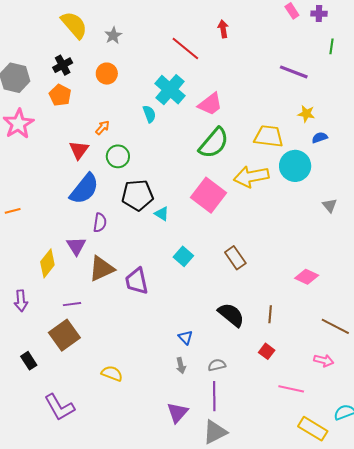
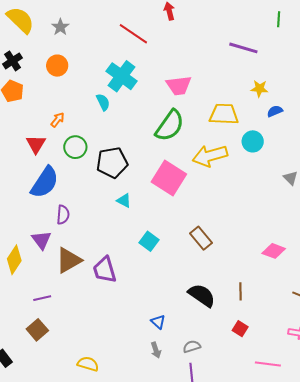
pink trapezoid: (210, 104) -> (179, 86), moved, turned 36
cyan circle: (295, 166) -> (253, 141), size x0.7
black pentagon: (137, 195) -> (112, 163), moved
brown square: (64, 335) -> (37, 330), size x0.7

